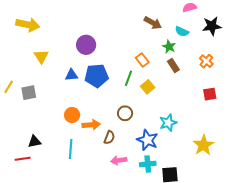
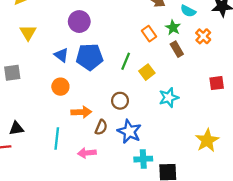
orange rectangle: (142, 60) -> (149, 34), moved
orange cross: (206, 61) -> (203, 36), moved
blue triangle: (71, 75) -> (61, 55), turned 40
orange circle: (72, 115) -> (60, 87), moved
cyan star: (168, 123) -> (169, 98), moved
blue star: (147, 140) -> (129, 131), moved
pink arrow: (119, 160) -> (87, 153), moved

